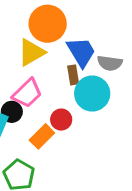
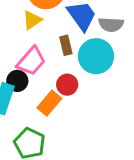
yellow triangle: (31, 52) -> (32, 20), size x0.7
brown rectangle: (73, 75) -> (66, 45), moved

